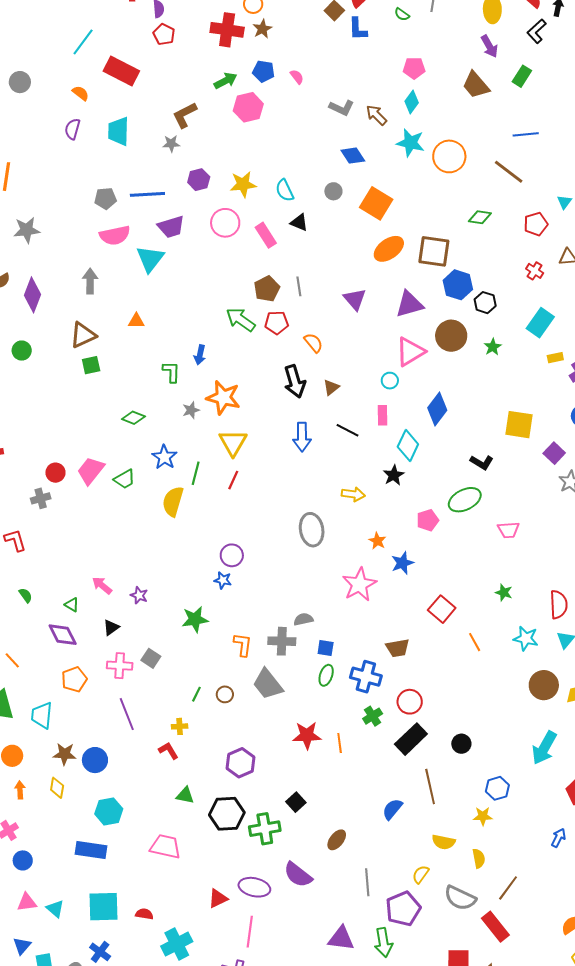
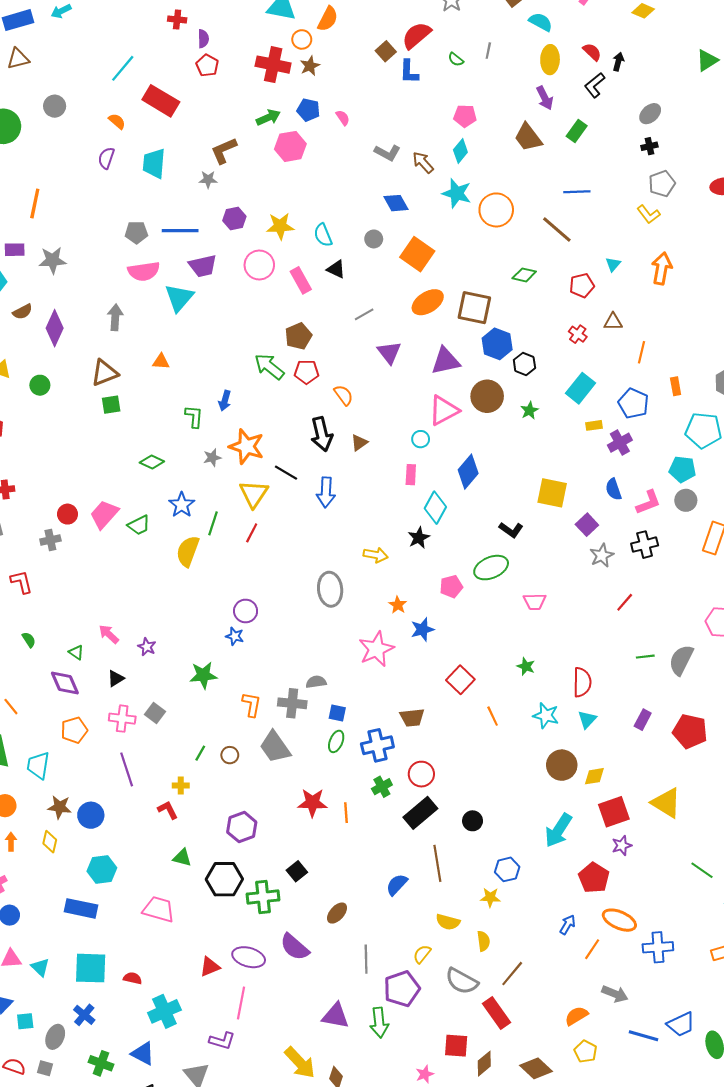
gray line: (299, 286) -> (364, 314), moved, turned 66
black line: (348, 430) -> (286, 473), moved
blue cross: (366, 677) -> (377, 745), turned -32

